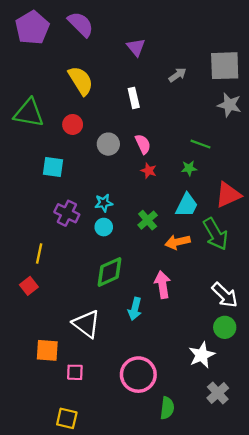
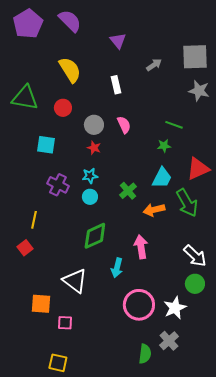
red star: (149, 171) -> (94, 148), moved
pink circle: (138, 375) -> (139, 305), moved
gray cross: (218, 393) -> (169, 341), moved

